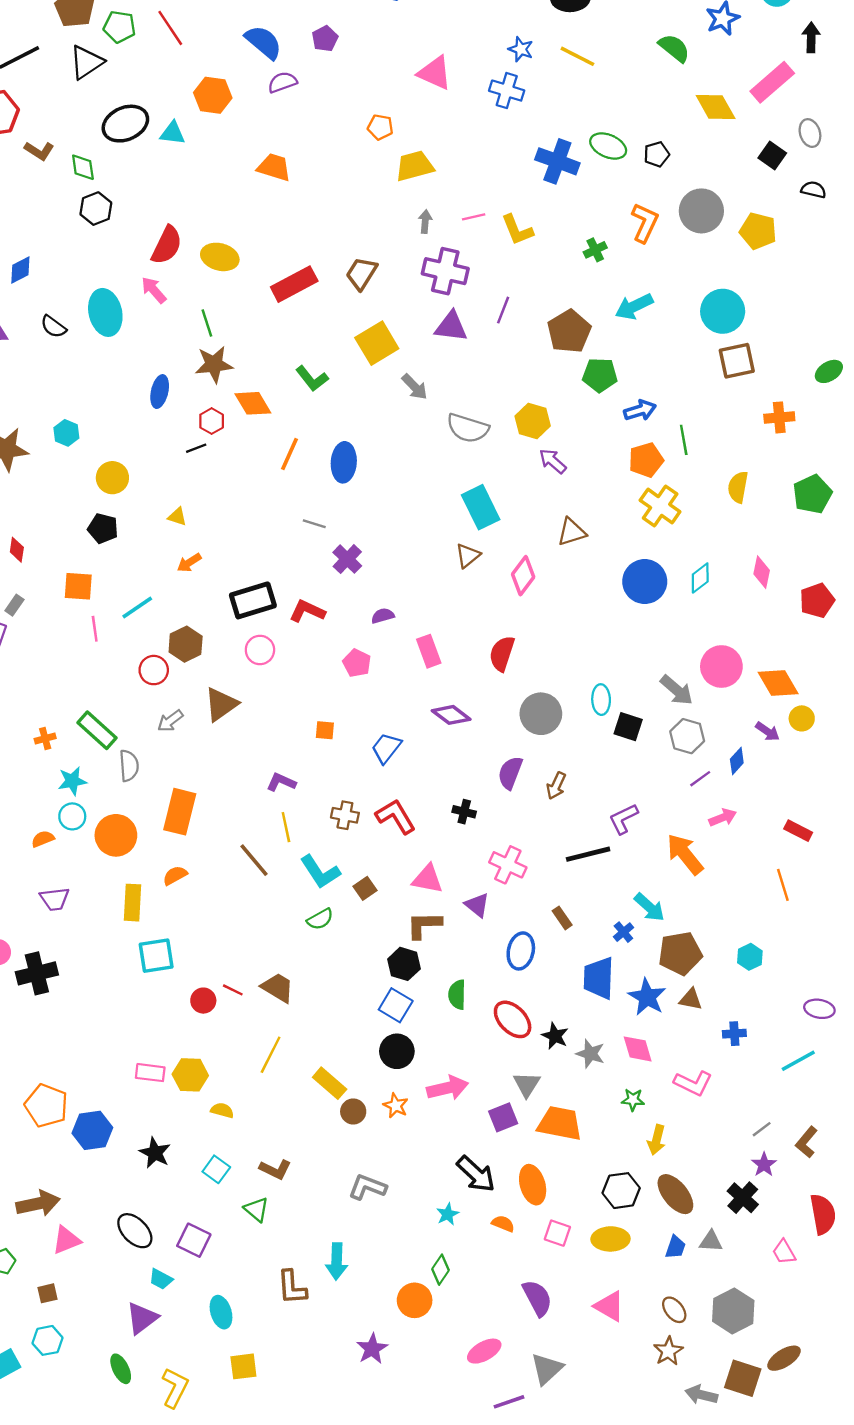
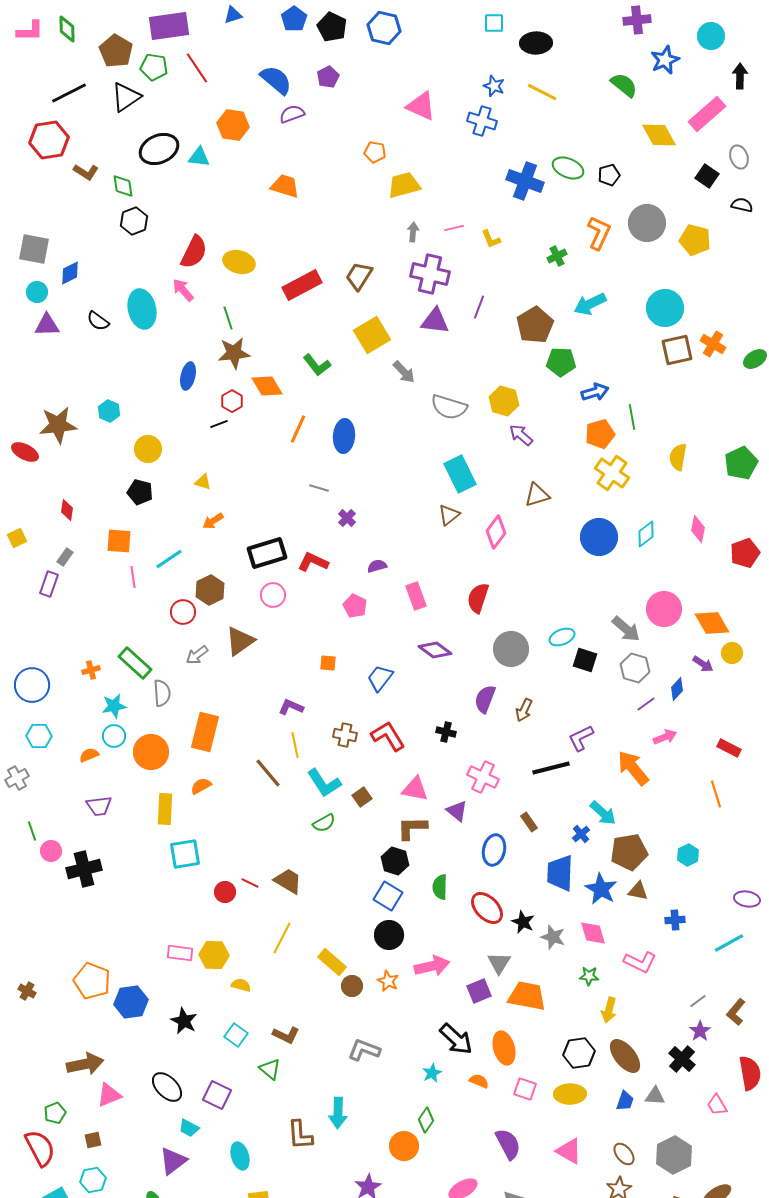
yellow L-shape: (517, 230) -> (491, 239), size x0.7
orange cross: (779, 417) -> (713, 344), moved, turned 35
purple cross: (347, 559) -> (347, 518), size x0.7
cyan ellipse: (601, 700) -> (562, 637), turned 70

